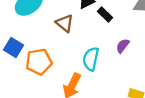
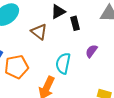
black rectangle: (105, 14) -> (75, 23), turned 32

